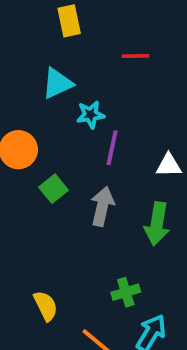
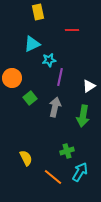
white triangle: (169, 165) -> (89, 86), turned -32

